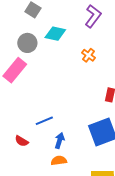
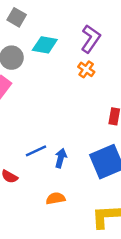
purple L-shape: (93, 16) -> (91, 39), moved
blue arrow: (60, 141) -> (61, 158), moved

